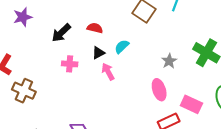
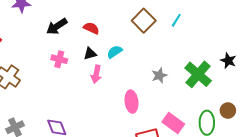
pink arrow: (108, 72) -> (96, 74), turned -150
pink ellipse: (159, 90) -> (131, 102), moved

